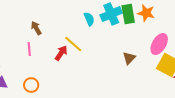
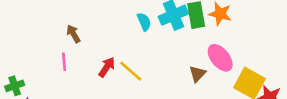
yellow line: (73, 44) -> (131, 71), moved
pink ellipse: (159, 44) -> (220, 58), moved, turned -70

